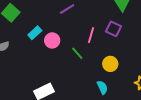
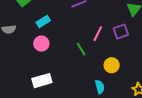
purple square: (114, 29) -> (121, 32), turned 35
pink circle: (52, 40) -> (41, 44), moved

